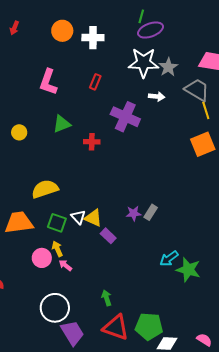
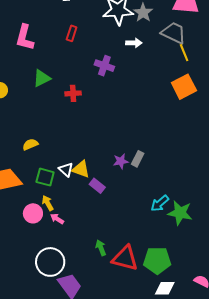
purple cross: (125, 117) -> (104, 66), size x0.7
yellow semicircle: (45, 189) -> (30, 144), size x0.6
green pentagon: (149, 326) -> (157, 260), moved
red triangle: (116, 327) -> (125, 258), moved

